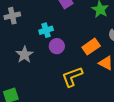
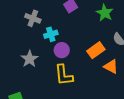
gray cross: (12, 16) -> (33, 18), moved, turned 35
yellow L-shape: (72, 77) -> (64, 75), moved, turned -75

